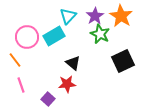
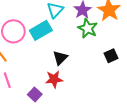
black square: (123, 61) -> (111, 56), size x0.6
black triangle: (73, 63) -> (60, 58), turned 35

